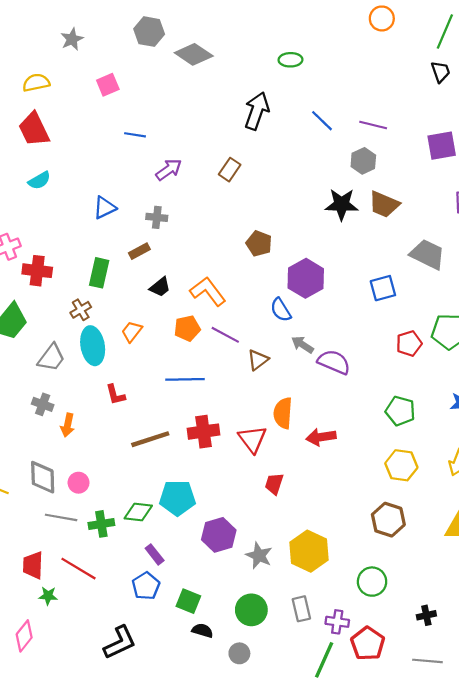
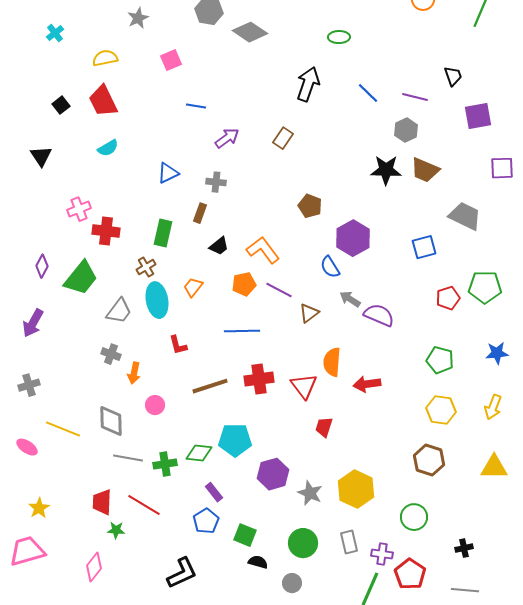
black trapezoid: (441, 72) -> (453, 76), moved
brown rectangle: (139, 251) -> (200, 213), turned -42
pink circle: (79, 483) -> (155, 405), moved

